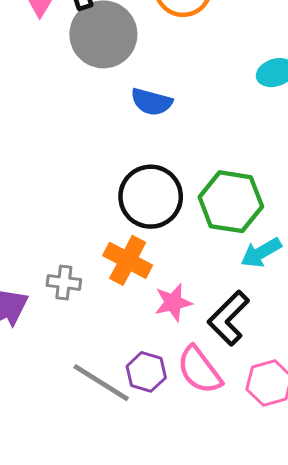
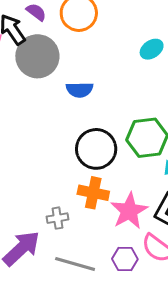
pink star: (173, 303) -> (129, 211), size x1.5
gray line: (101, 383) -> (75, 264), moved

